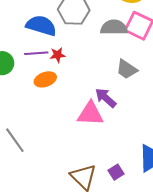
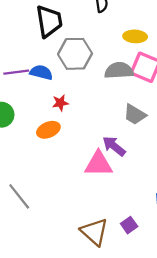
blue semicircle: (41, 26) -> (41, 72), size x0.7
purple line: (36, 53) -> (16, 72), moved

